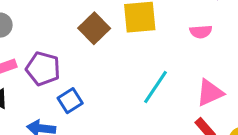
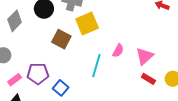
pink semicircle: (201, 32) -> (118, 51), moved, turned -40
cyan line: (156, 87) -> (96, 66), moved

